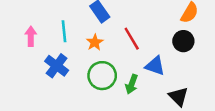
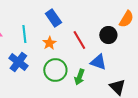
black circle: (183, 41) -> (108, 35), moved

